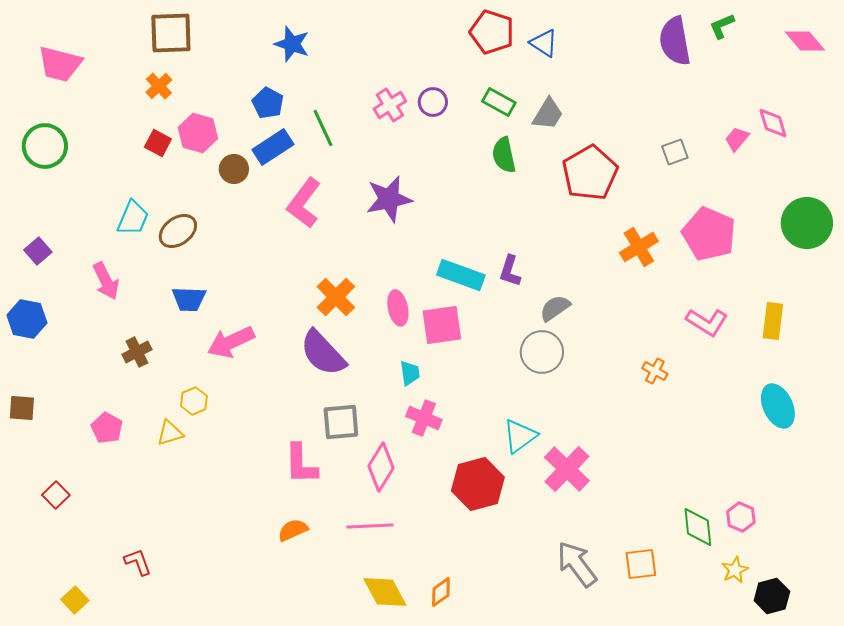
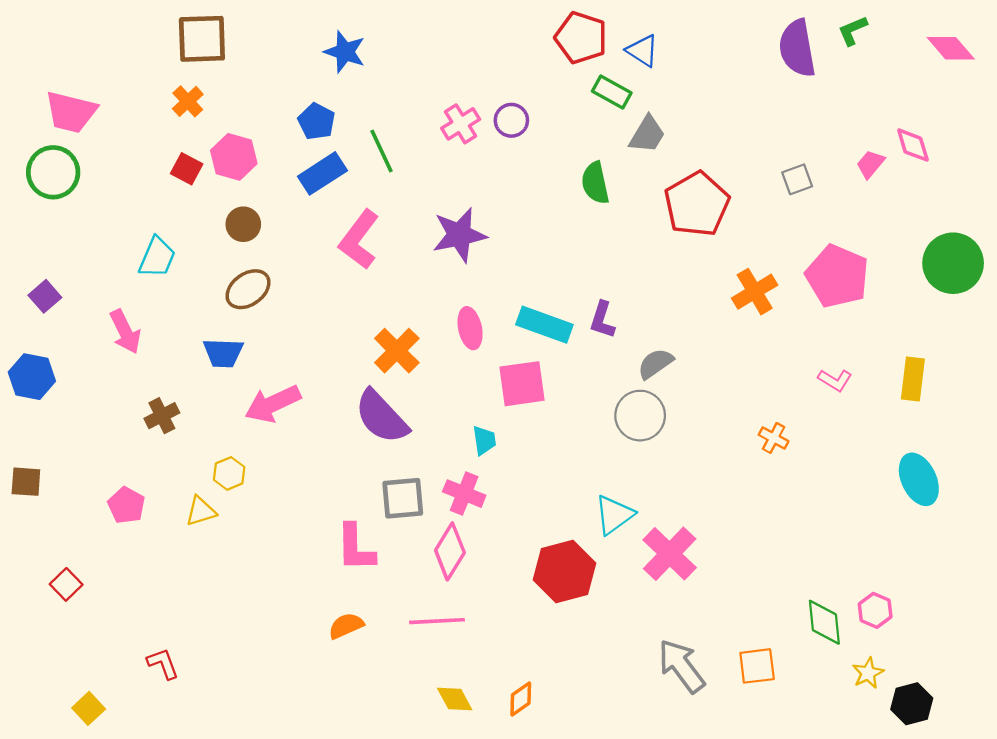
pink trapezoid: (60, 64) -> (71, 112), moved
green rectangle: (499, 102) -> (612, 92), moved
brown circle: (234, 169) -> (243, 224), moved
brown ellipse: (178, 231) -> (248, 289), moved
pink ellipse: (398, 308) -> (470, 328), moved
pink L-shape: (707, 322) -> (835, 380), size x0.7
pink cross: (424, 418) -> (464, 494), moved
yellow diamond: (385, 592) -> (455, 699), size x0.7

